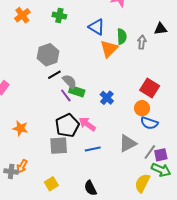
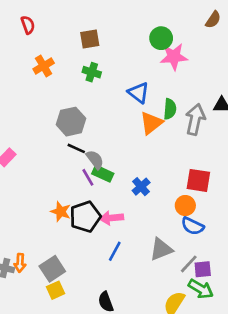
gray arrow: (142, 42) -> (195, 119), size x1.6
black line: (54, 75) -> (76, 148), turned 48
red square: (150, 88) -> (198, 180), turned -30
pink arrow: (87, 124) -> (112, 218), turned -48
orange star: (20, 128) -> (61, 212), moved
gray square: (59, 146) -> (52, 269), moved, turned -36
blue line: (93, 149) -> (115, 251), turned -56
orange arrow: (22, 166) -> (20, 263), turned -32

